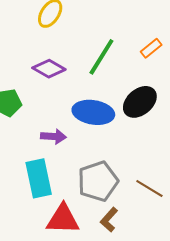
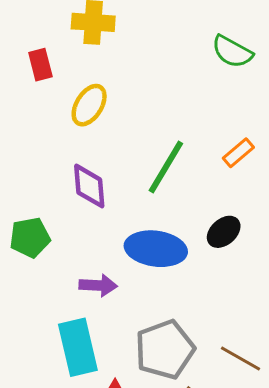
purple diamond: (49, 69) -> (89, 186), turned 56
black ellipse: (140, 102) -> (224, 232), size x0.7

